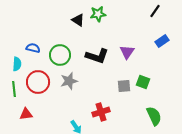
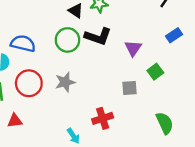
blue semicircle: (33, 48) -> (23, 43), size x1.5
green circle: (60, 55) -> (67, 40), moved
black L-shape: (97, 56) -> (98, 36), moved
green square: (143, 82) -> (155, 72), moved, turned 32

